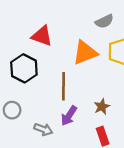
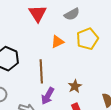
red triangle: (42, 36) -> (38, 13), moved, turned 42
orange triangle: (85, 53) -> (57, 42), size x0.6

